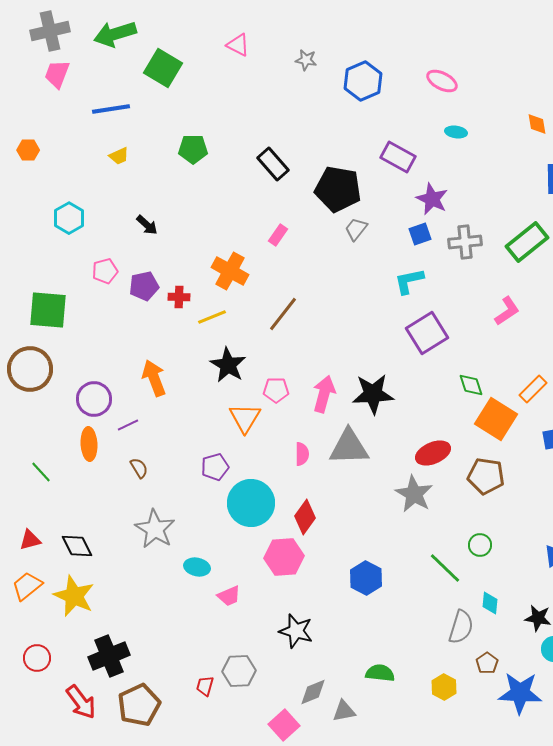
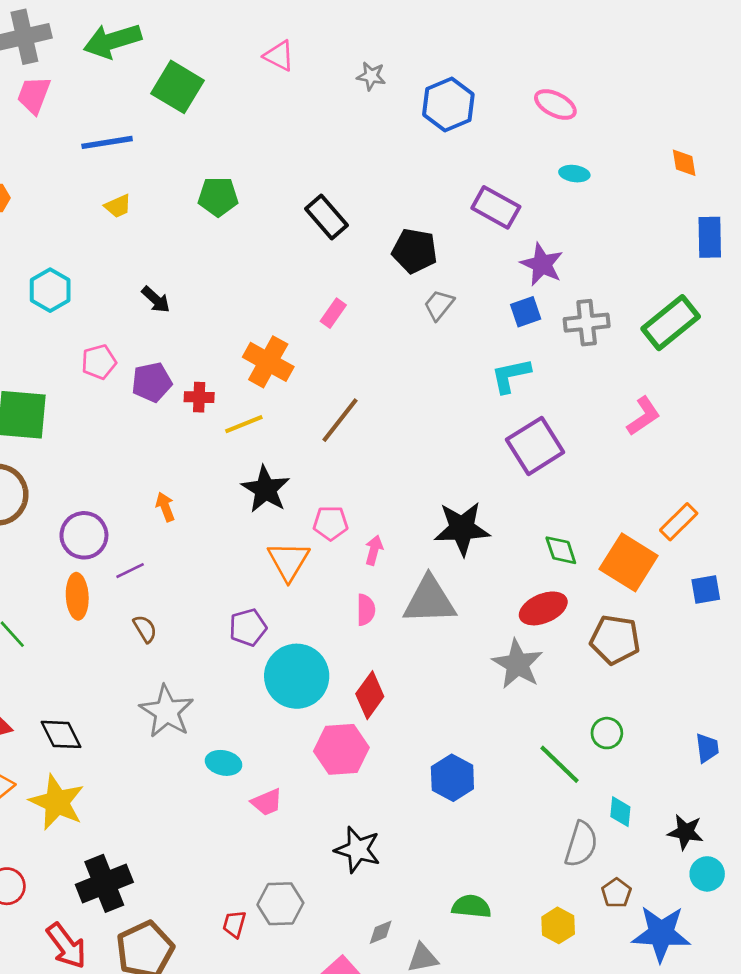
black pentagon: (338, 189) -> (415, 251), size x0.7
orange arrow: (154, 378) -> (165, 507), size x0.6
green diamond: (471, 385) -> (561, 550), moved
pink arrow: (324, 394) -> (374, 550), moved, size x0.6
gray diamond: (313, 692) -> (381, 932), size x0.7

